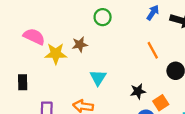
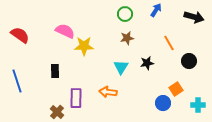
blue arrow: (153, 13) -> (156, 10), moved
brown star: (80, 45) -> (127, 38), moved
black star: (138, 91) -> (147, 63), moved

